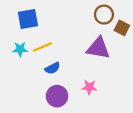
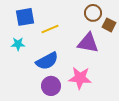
yellow line: (42, 47) -> (50, 29), moved
blue semicircle: (53, 68) -> (47, 61), size x1.6
pink star: (89, 87) -> (80, 78), size x1.6

